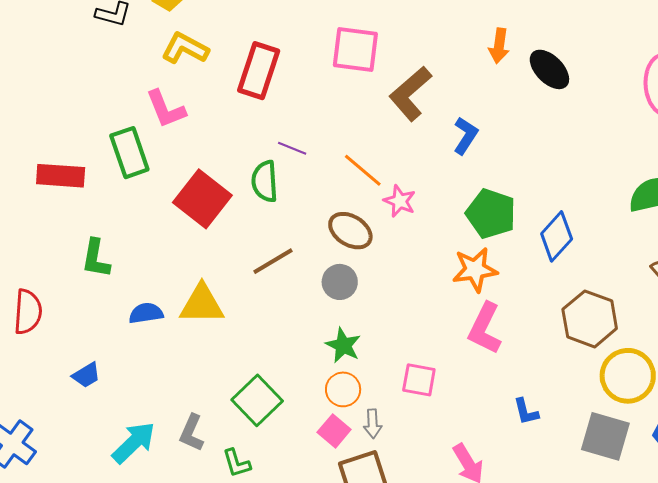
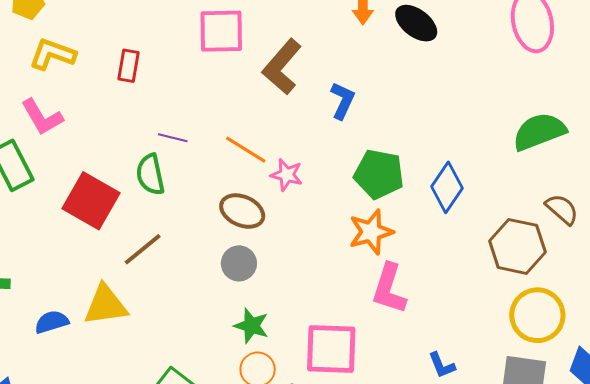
red rectangle: (259, 71) -> (129, 66), size x0.6
brown line: (273, 261) -> (143, 249), moved
brown hexagon: (590, 319) -> (517, 246), moved
pink square: (419, 380) -> (331, 349), size x1.6

